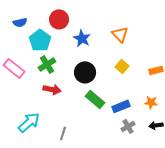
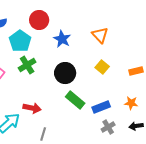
red arrow: (52, 89) -> (32, 108), moved

